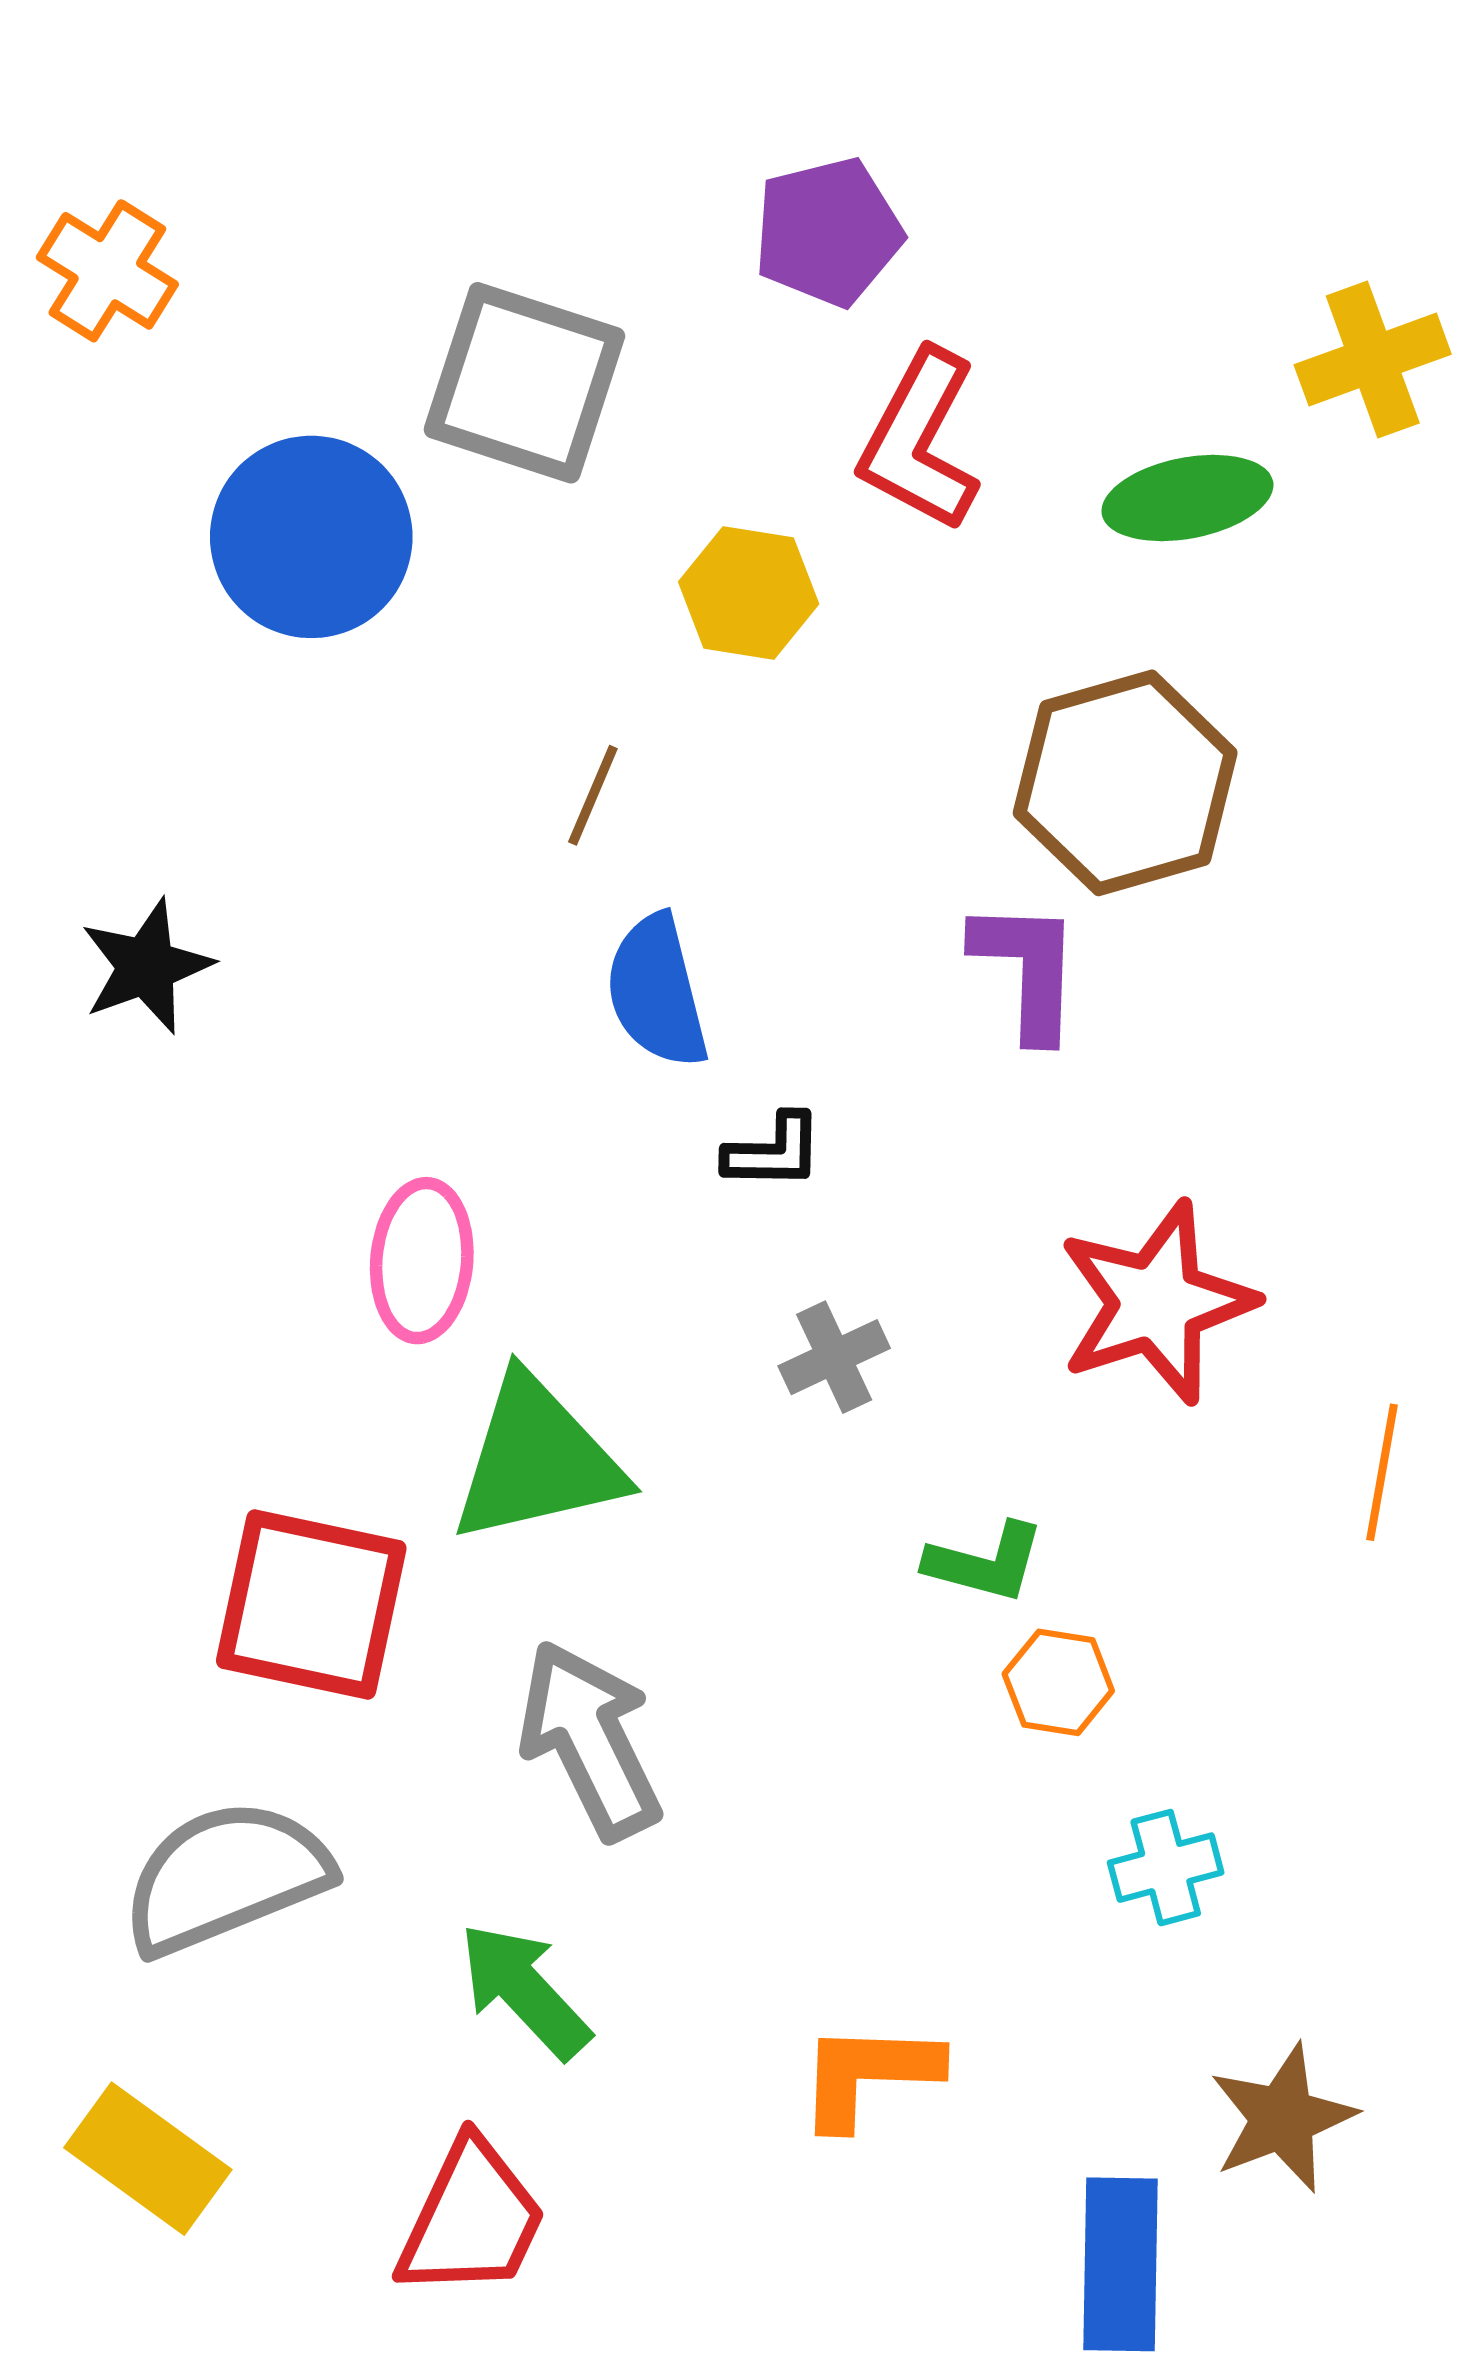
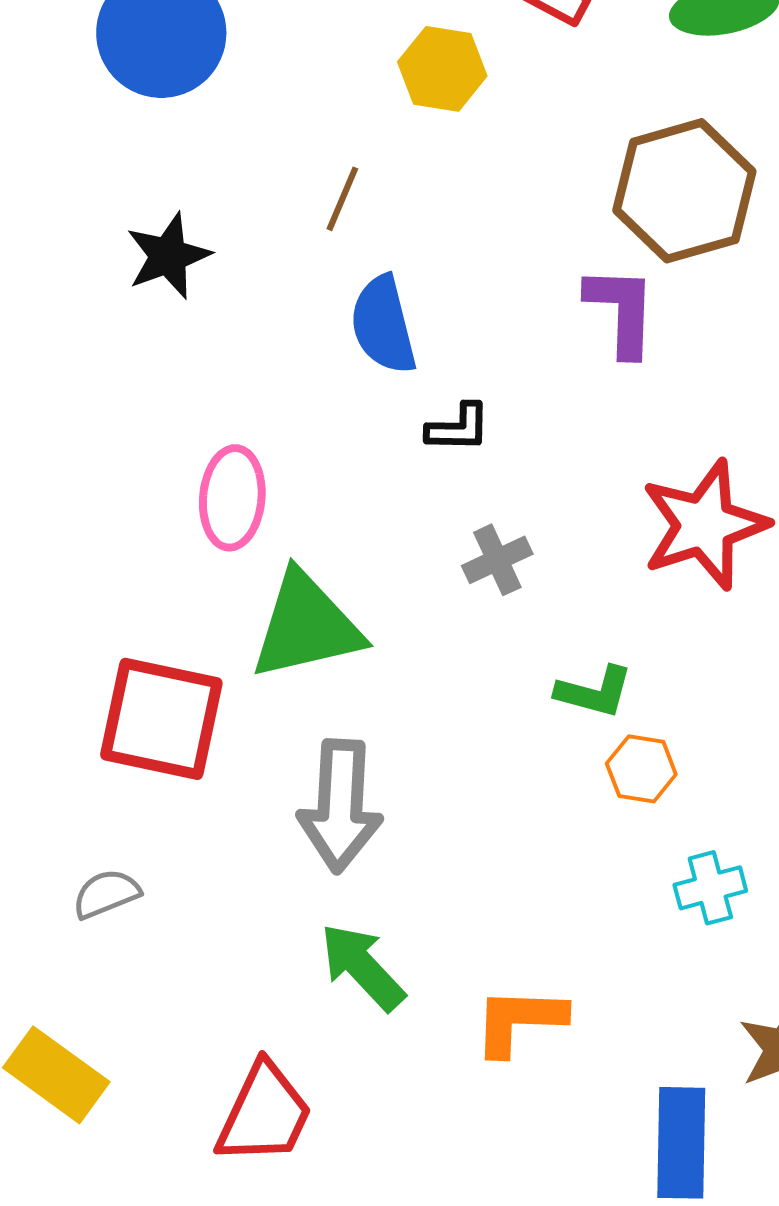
black star: (146, 966) -> (168, 256), moved
gray arrow: (590, 1740) -> (340, 806), turned -151
gray semicircle: (226, 1877) -> (106, 894), size x0.5
green arrow: (524, 1991) -> (362, 967), moved

